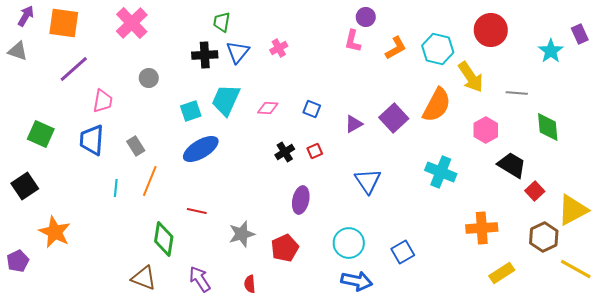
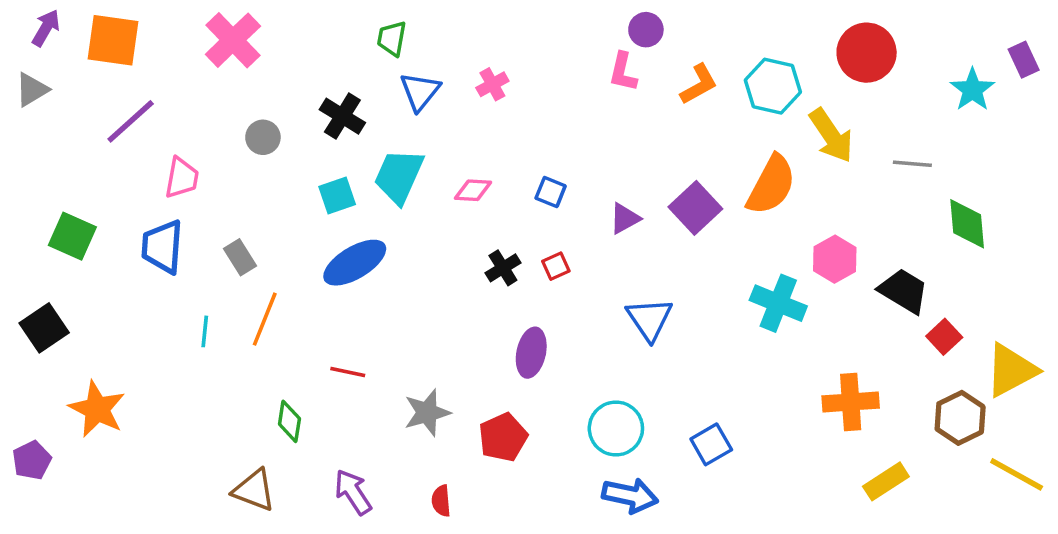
gray triangle: (18, 51) -> (32, 90), turned -50
black cross: (205, 55) -> (342, 116), moved, turned 35
pink hexagon: (486, 130) -> (835, 259), moved
green diamond: (164, 239) -> (289, 421), size x0.7

